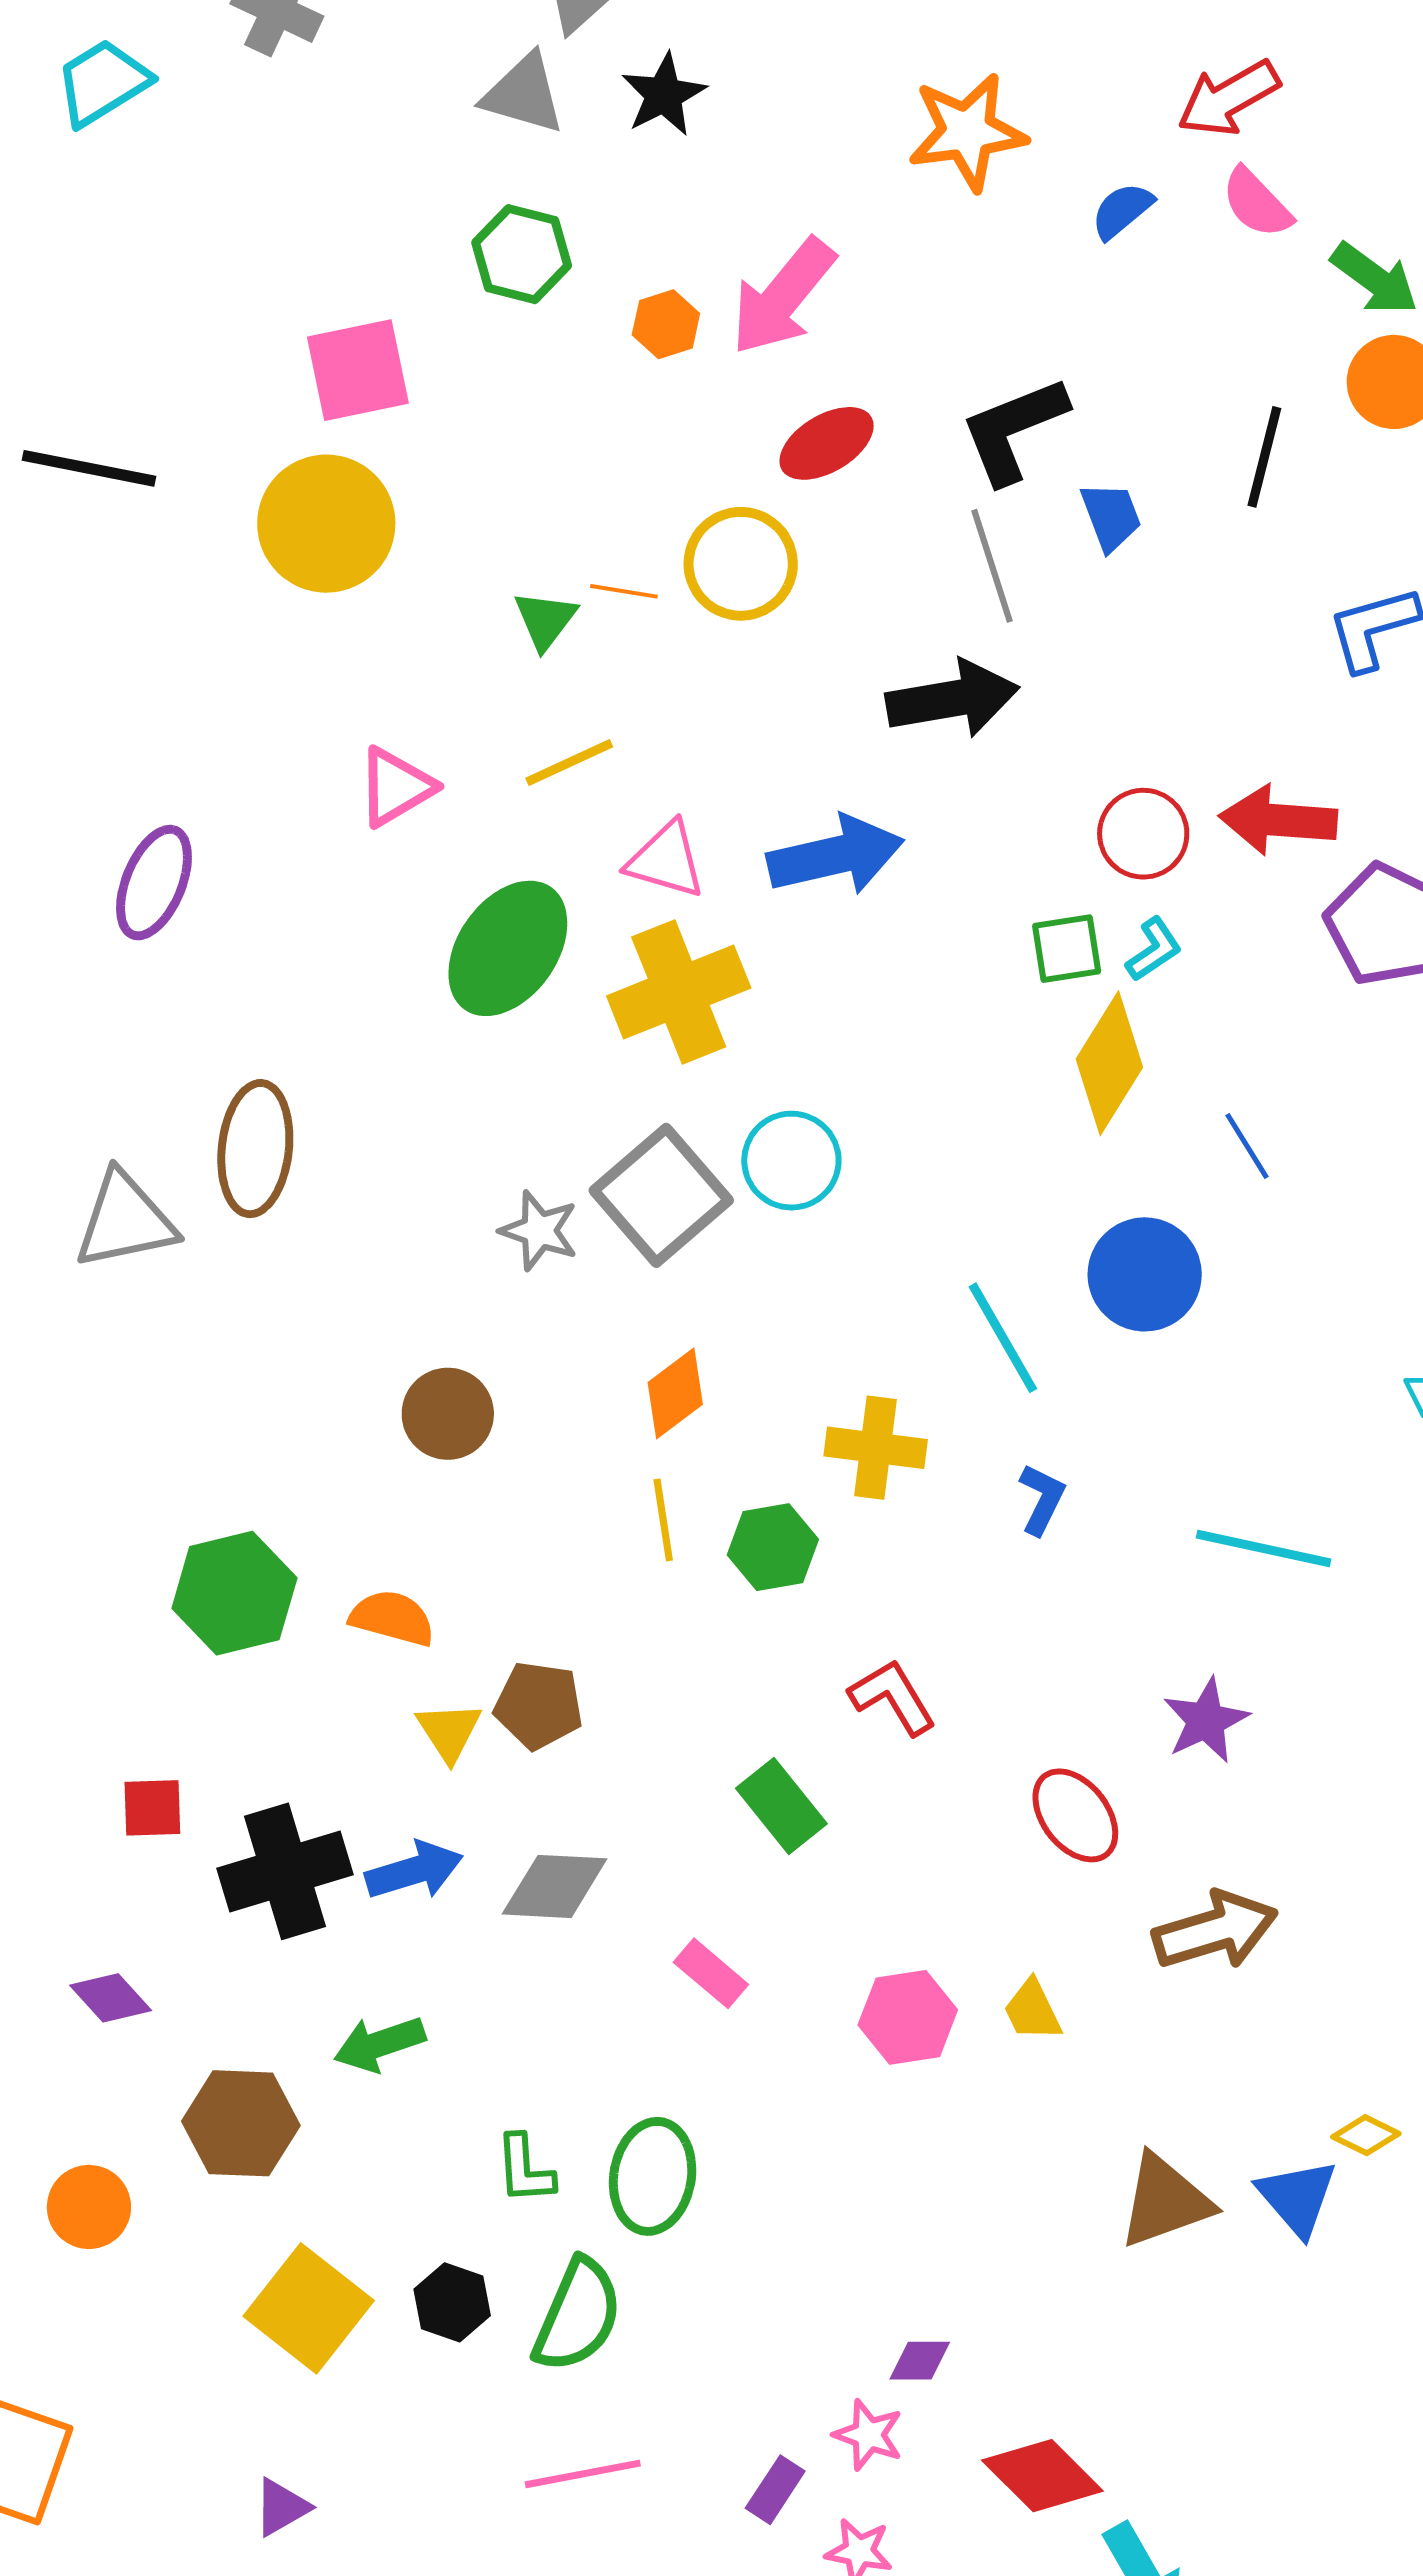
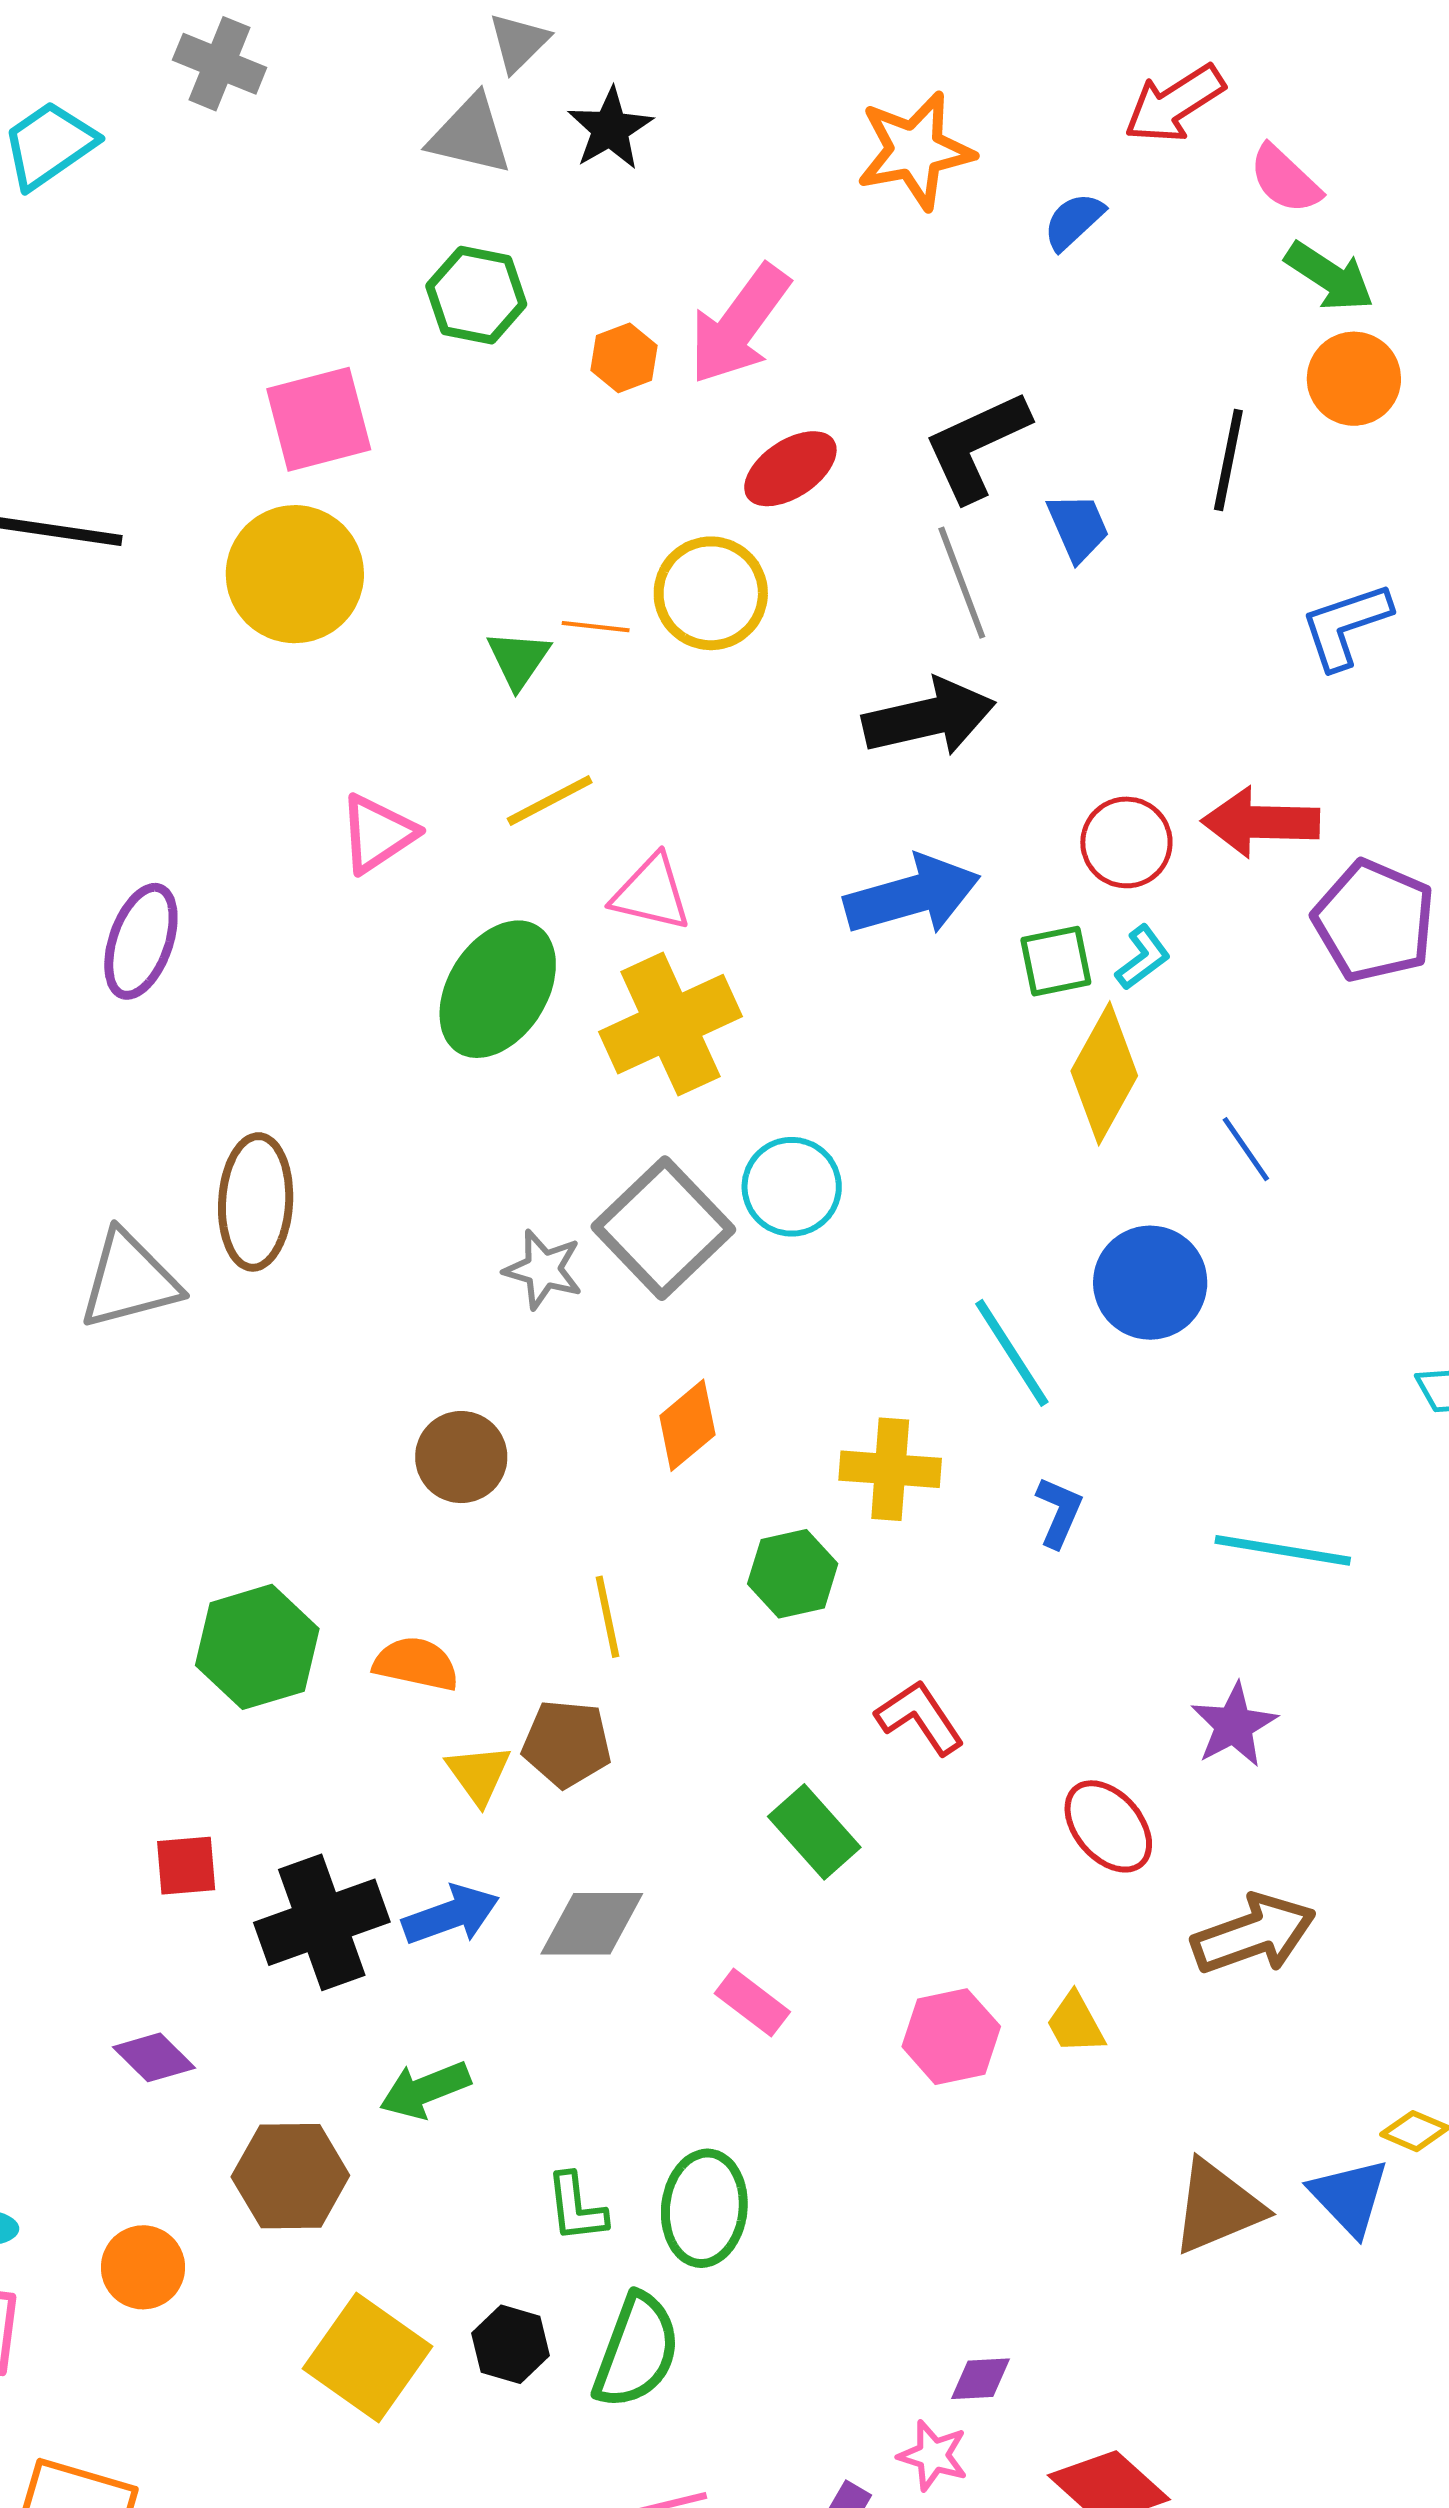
pink semicircle: (1257, 203) -> (1285, 179), moved
blue arrow: (836, 856) -> (912, 895), moved
yellow line: (663, 1520) -> (607, 1617), moved

